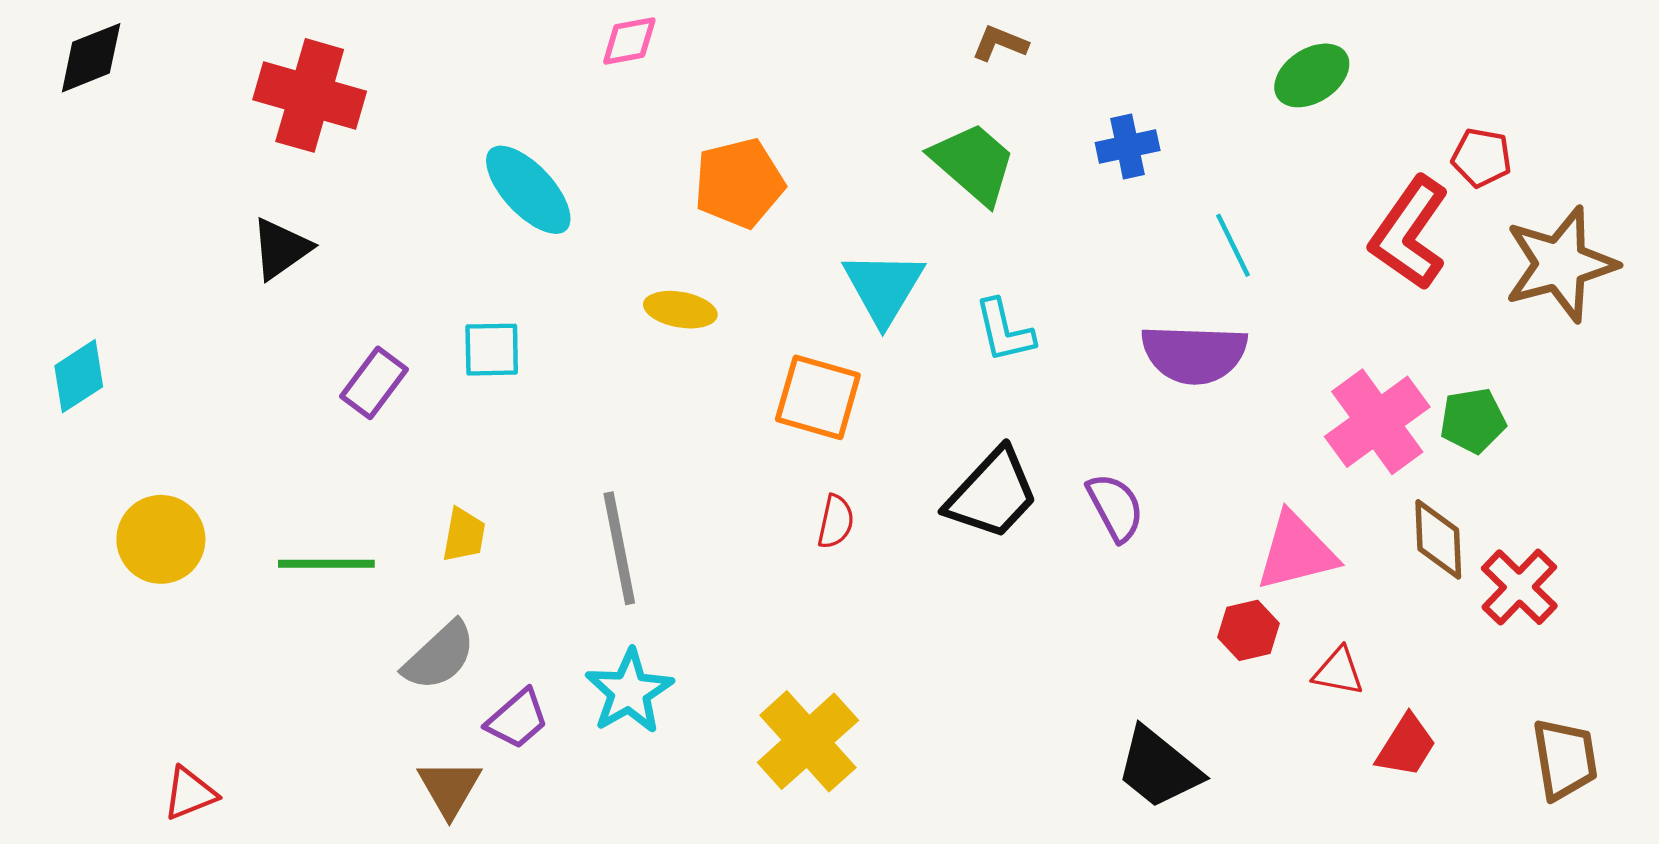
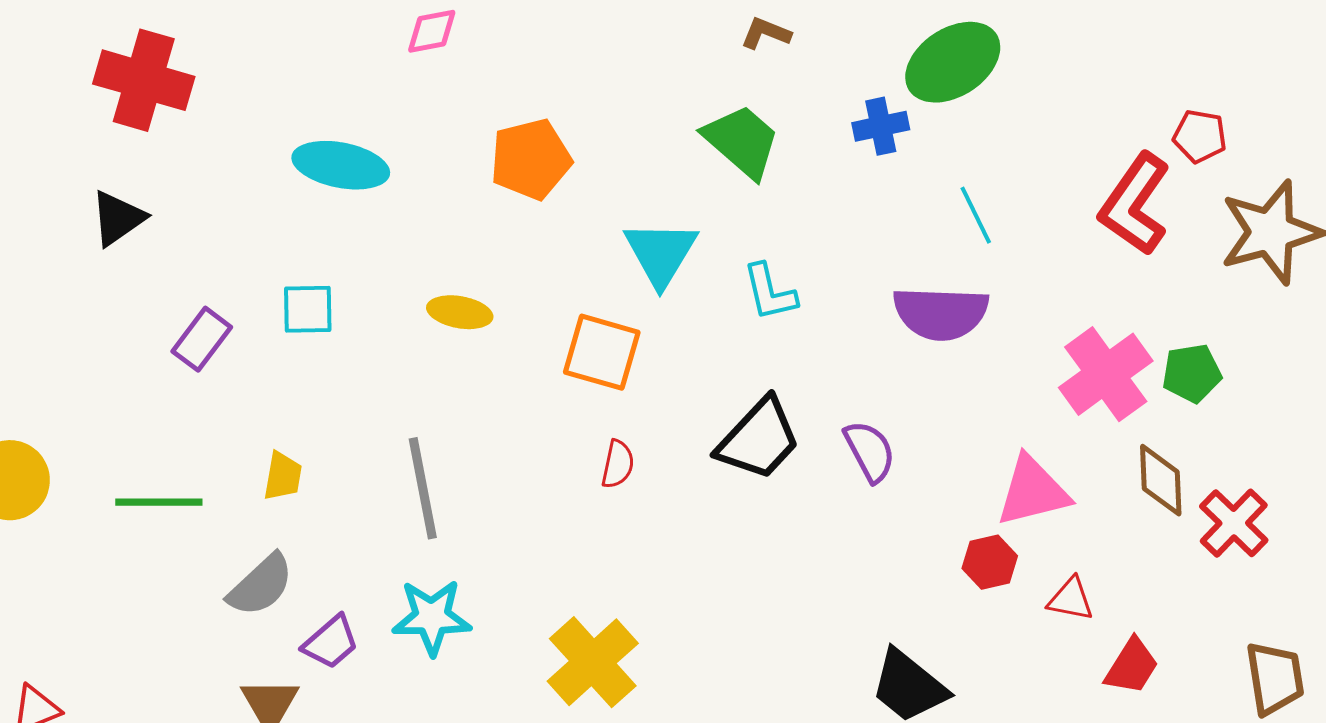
green ellipse: (1312, 75) -> (953, 62), moved, size x1.4
cyan ellipse: (528, 190) -> (341, 165), turned -36
yellow ellipse: (680, 310) -> (460, 312), moved
cyan star: (629, 691) -> (432, 617), turned 30

